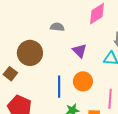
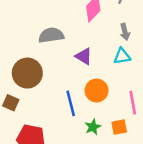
gray semicircle: (57, 27) -> (51, 35), size x1.5

